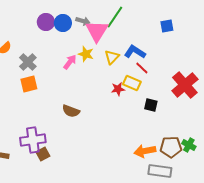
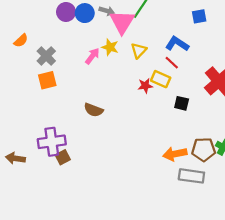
blue L-shape: (135, 52) -> (177, 44), moved

